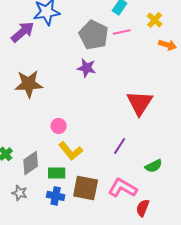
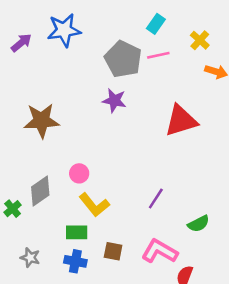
purple arrow: (23, 32) -> (21, 43), moved, size x0.7
red triangle: (140, 103) -> (181, 121), moved, turned 40
gray diamond: (31, 163) -> (40, 191), moved
brown square: (86, 188) -> (113, 251), size x0.6

